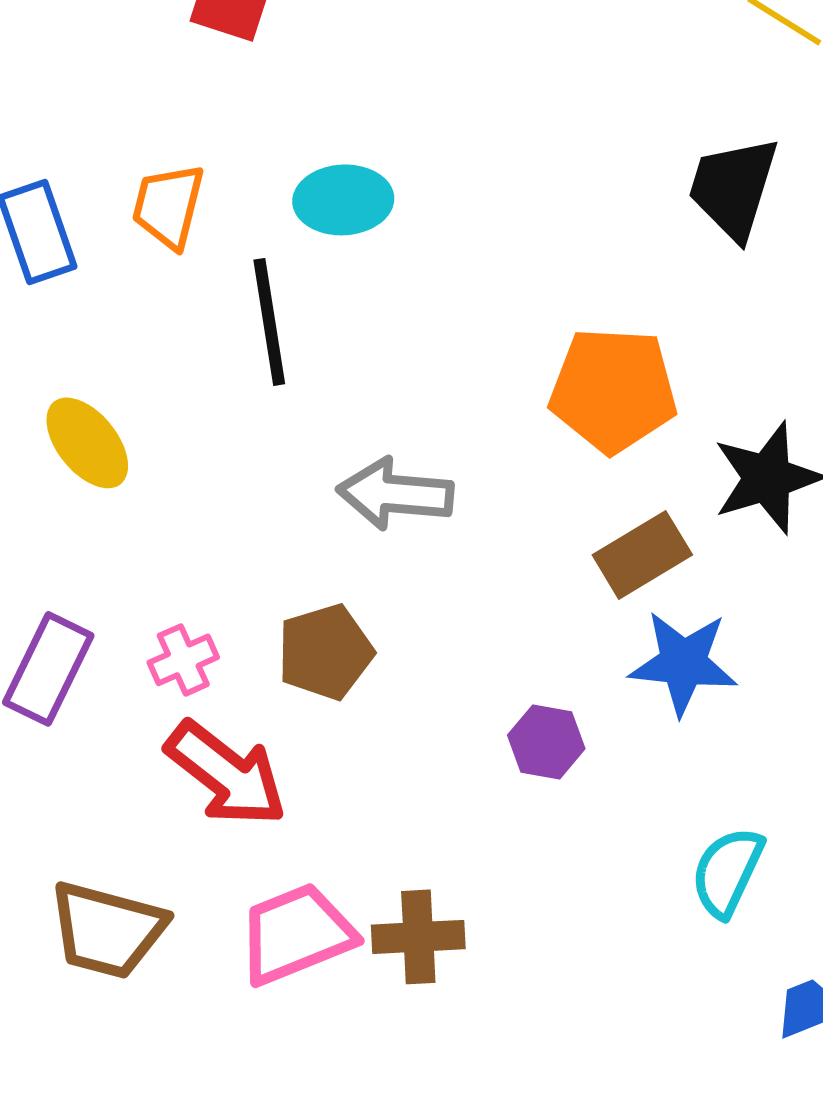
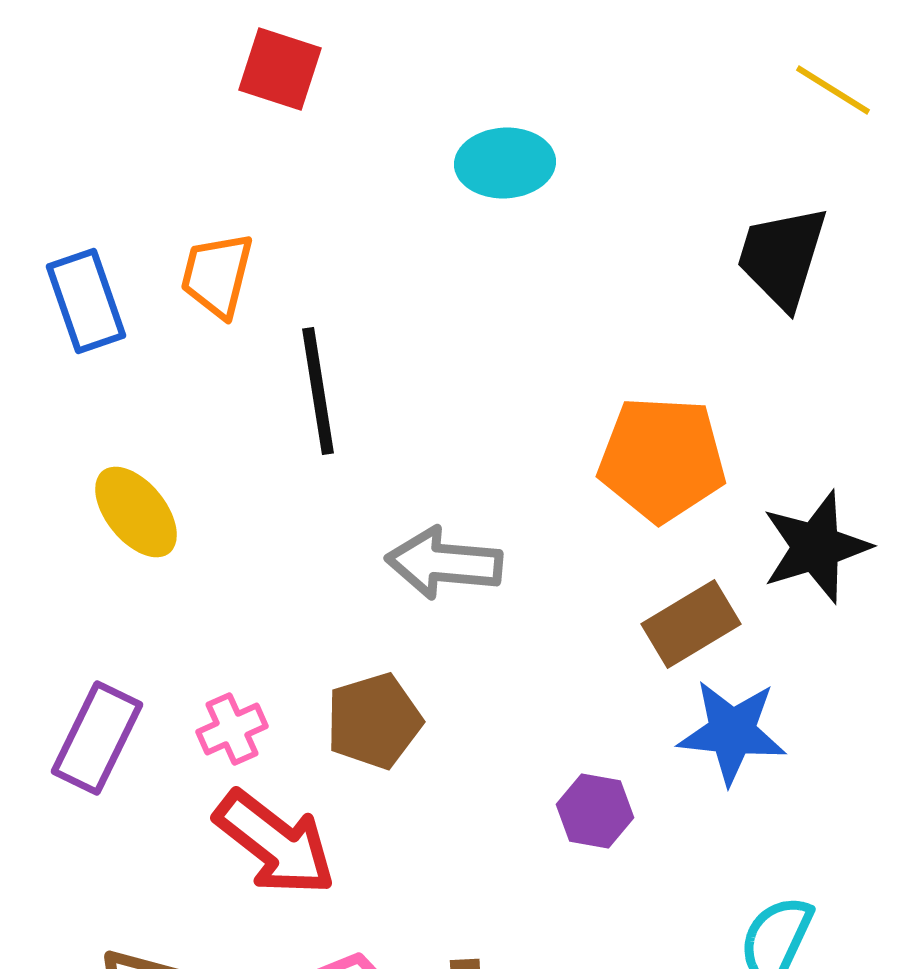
cyan ellipse: (343, 200) -> (505, 163), moved

